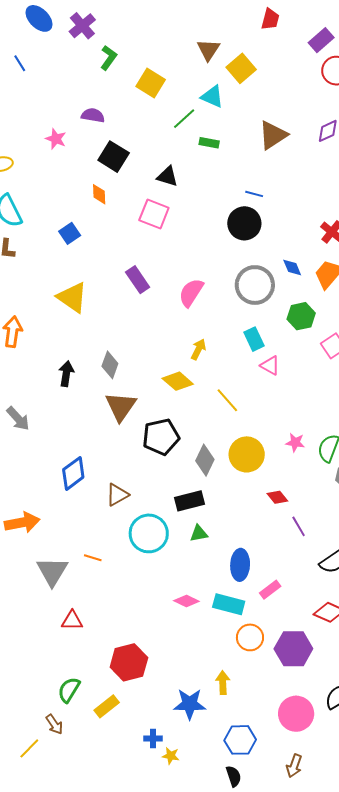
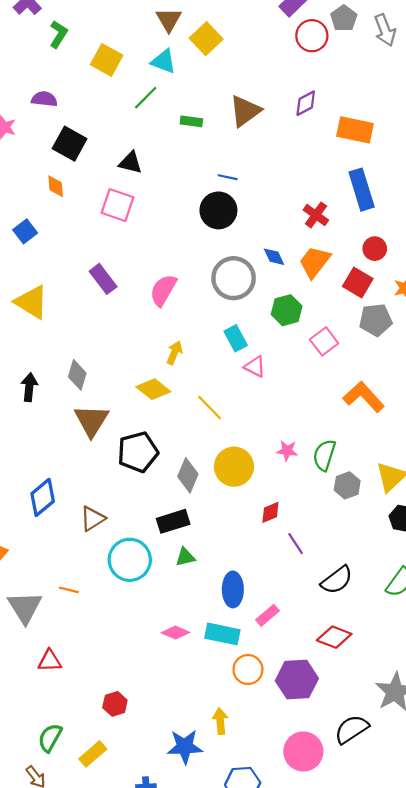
cyan triangle: (212, 97) -> (164, 61), moved
green rectangle: (209, 143) -> (191, 121), moved
red diamond: (277, 497) -> (270, 512), turned -70
red hexagon: (129, 662) -> (115, 704), size x0.6

